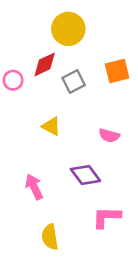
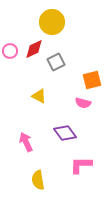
orange square: (117, 71) -> (92, 80), moved
pink circle: (13, 80) -> (10, 51), moved

